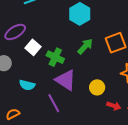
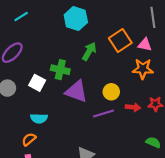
white square: (33, 47) -> (37, 83), moved
cyan semicircle: (27, 85) -> (39, 118), moved
purple line: (54, 103) -> (103, 114), moved, turned -66

